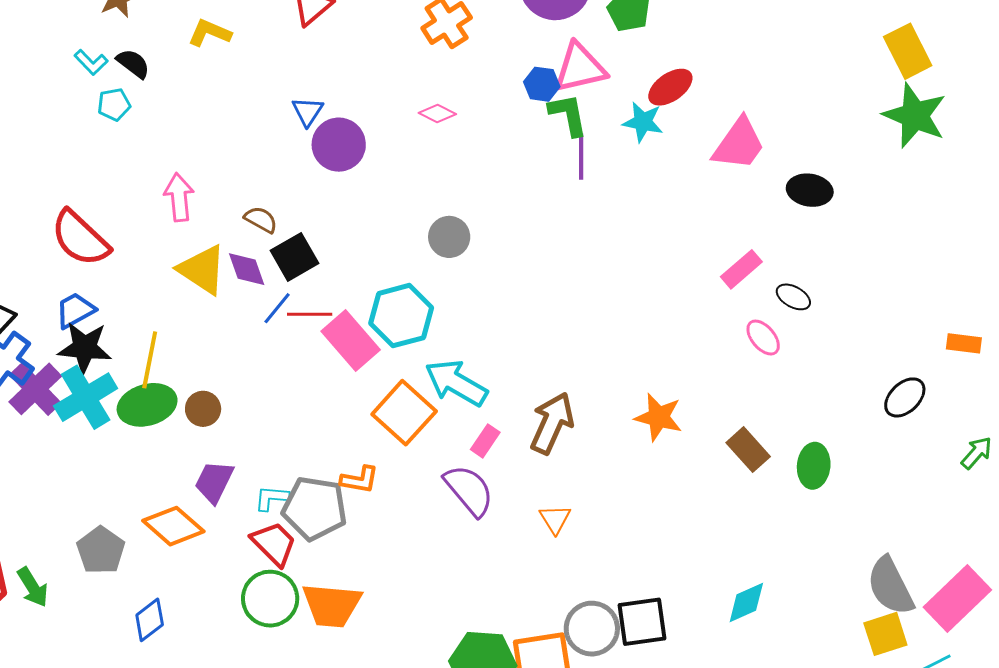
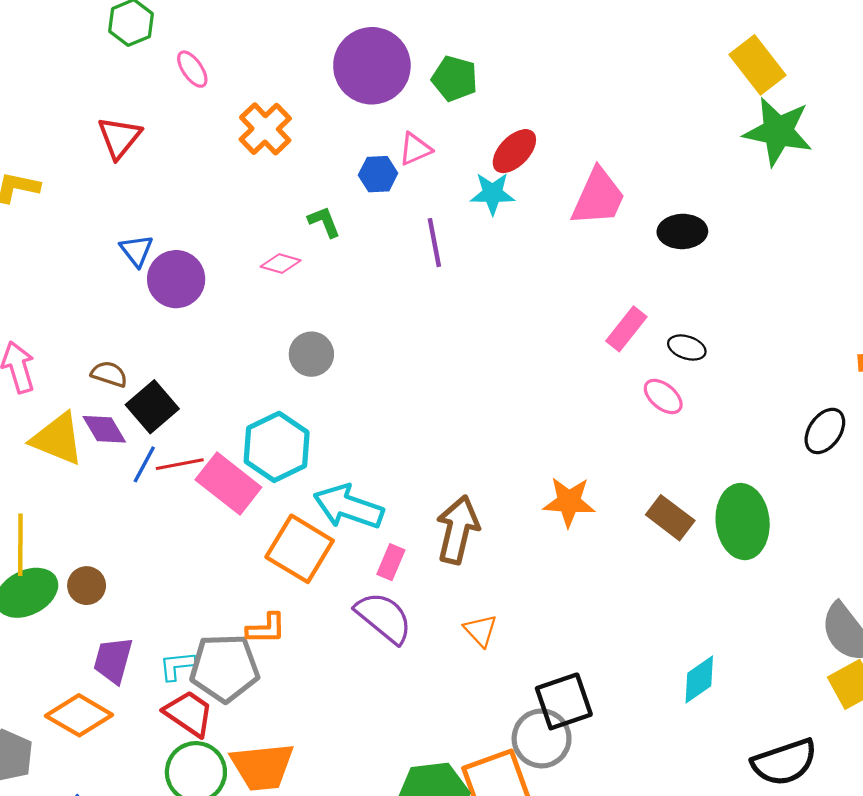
pink triangle: (580, 68) -> (415, 149), size x0.6
pink diamond: (437, 114) -> (281, 264), moved
green L-shape: (568, 115) -> (324, 222), moved, size x0.7
green ellipse: (814, 466) -> (743, 522), size x1.5
black square: (642, 622) -> (564, 701), moved

